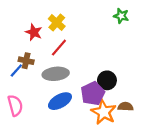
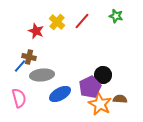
red line: (59, 48) -> (82, 21), moved
gray ellipse: (56, 74) -> (42, 75), moved

